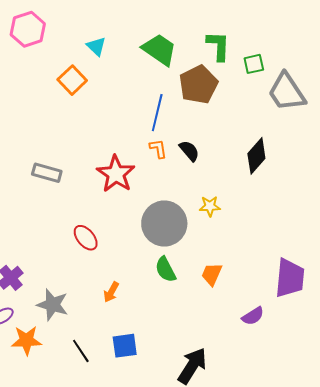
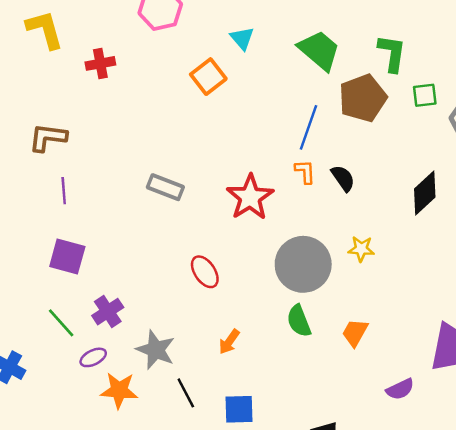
green square: (254, 64) -> (425, 95), moved
black line: (81, 351) -> (186, 393), moved

